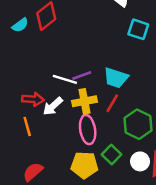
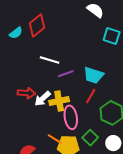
white line: (65, 79) -> (50, 60), moved
yellow cross: (84, 101) -> (59, 101), moved
orange line: (27, 126) -> (55, 139), moved, turned -42

